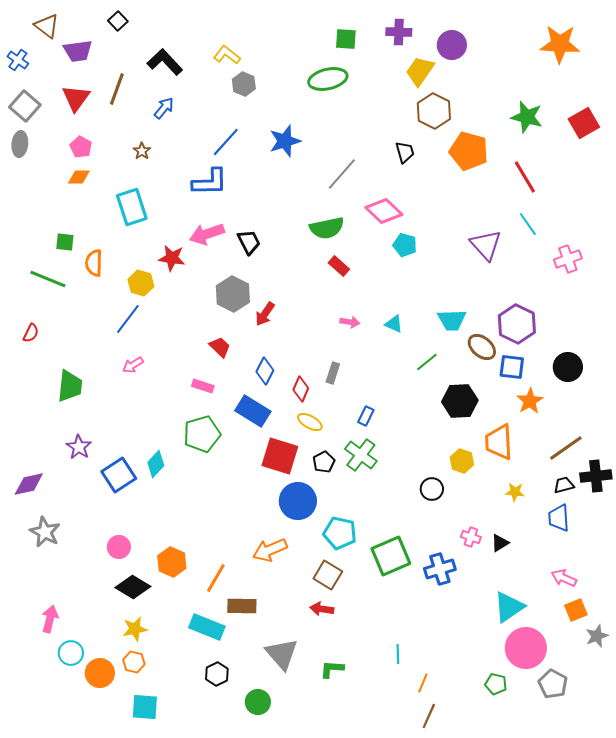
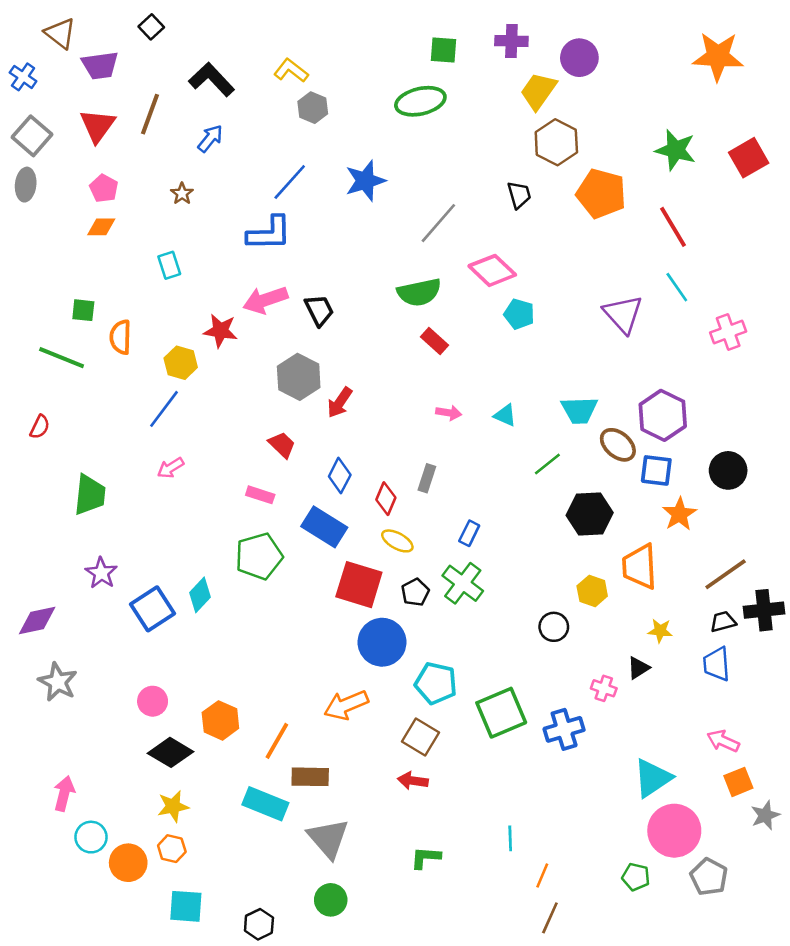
cyan rectangle: (132, 207) -> (169, 265), size x0.6
black triangle: (500, 543) -> (638, 668), moved
gray triangle: (282, 654) -> (328, 838), moved
black hexagon: (217, 674) -> (259, 924), moved

